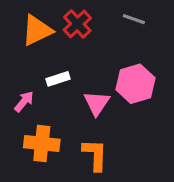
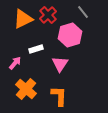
gray line: (134, 19) -> (83, 12), turned 32
pink hexagon: (135, 84) -> (70, 35), moved
orange cross: (42, 144) -> (26, 89), turned 35

